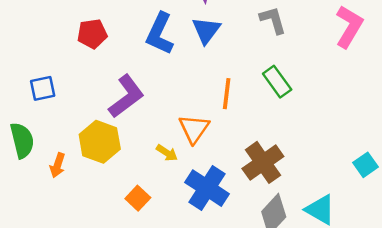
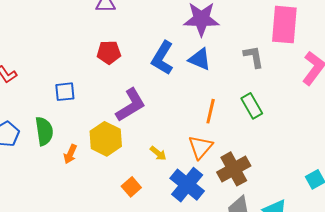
blue triangle: (206, 30) -> (200, 59), turned -50
orange triangle: (194, 129) -> (200, 147), moved

